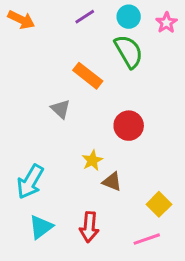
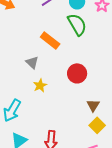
yellow star: (92, 160) -> (40, 85), moved
brown triangle: (112, 182) -> (93, 105), moved, turned 40

